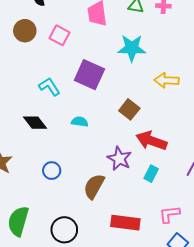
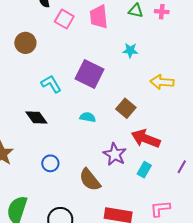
brown circle: (25, 31) -> (25, 43), moved
pink square: (59, 35) -> (64, 19), moved
cyan star: (132, 48) -> (130, 50), size x0.6
cyan semicircle: (80, 122) -> (88, 117), moved
brown semicircle: (94, 186) -> (90, 180), turned -70

